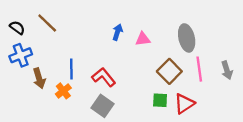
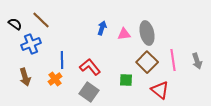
gray ellipse: (187, 38) -> (147, 33), moved
blue cross: (21, 55) -> (31, 44), moved
brown arrow: (39, 78) -> (25, 77), moved
green square: (160, 100) -> (126, 80), moved
red triangle: (184, 104) -> (160, 90), turned -48

